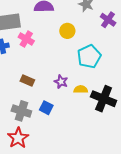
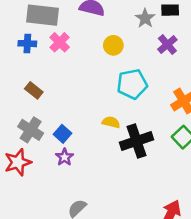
brown rectangle: (27, 81) -> (34, 90), moved
purple star: (61, 82) -> (64, 157), moved
black cross: (104, 99) -> (136, 141), turned 35

